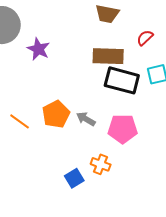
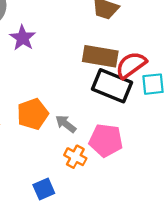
red semicircle: (145, 38) -> (131, 65), moved, size x1.6
orange cross: (101, 164) -> (75, 157), moved

